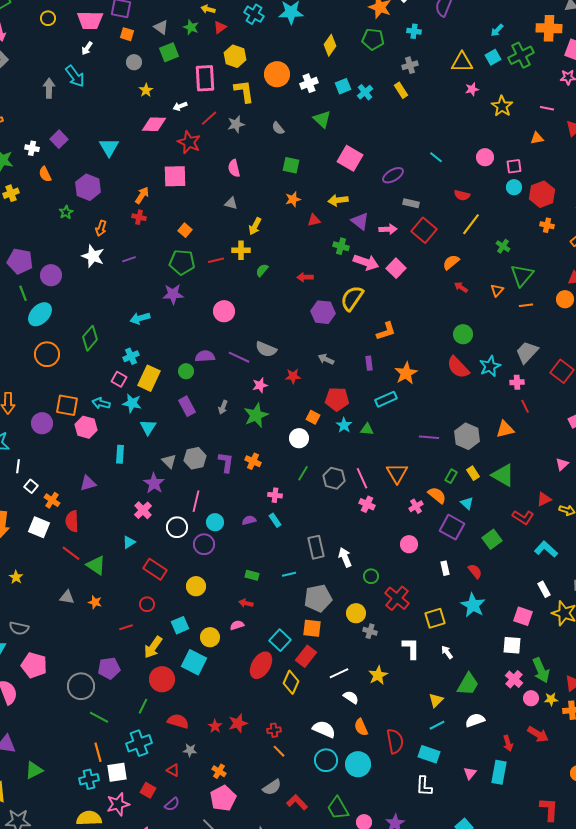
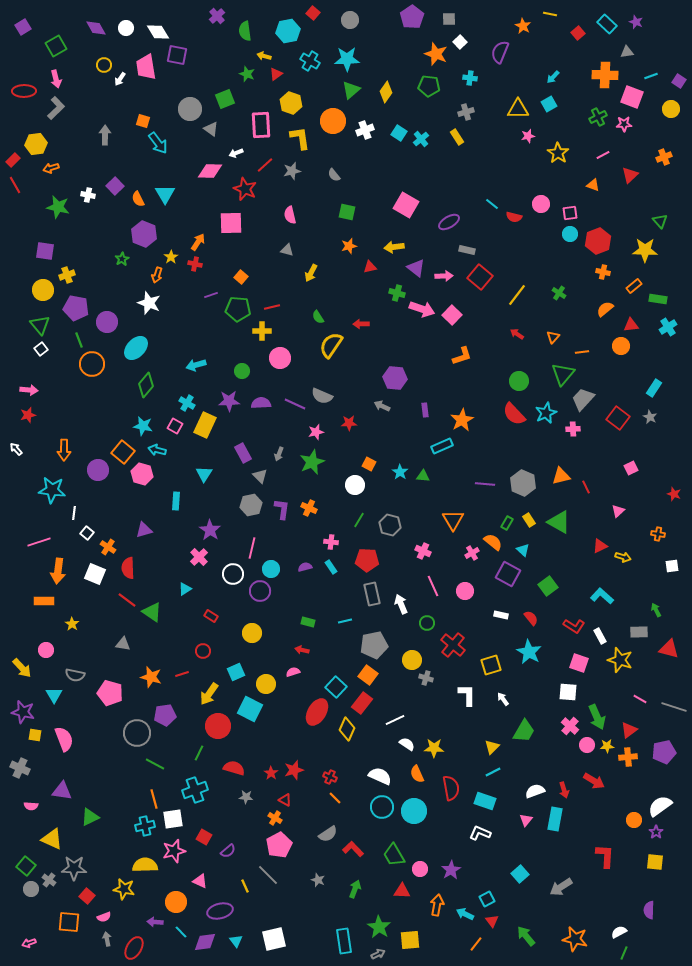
pink trapezoid: (90, 20) -> (146, 67), turned 80
gray triangle: (161, 27) -> (211, 129), moved
orange square: (127, 34) -> (143, 121), moved
white arrow: (87, 48) -> (120, 79), moved
green cross: (521, 55) -> (598, 117), moved, size x0.7
gray circle: (134, 62) -> (190, 109), size x1.5
cyan arrow: (75, 76) -> (158, 143), moved
cyan square: (343, 86) -> (399, 133), turned -35
yellow star: (146, 90) -> (171, 257), moved
pink line: (547, 108) -> (603, 155), turned -40
green triangle: (322, 119) -> (351, 90), moved, turned 36
orange triangle: (537, 138) -> (593, 185), turned 32
orange semicircle: (45, 174) -> (138, 199), moved
yellow cross: (11, 193) -> (67, 275), moved
red semicircle: (462, 195) -> (514, 217), moved
yellow line: (471, 224) -> (517, 295), moved
yellow cross: (241, 250) -> (262, 331), moved
purple line: (129, 259) -> (211, 295), moved
orange semicircle: (451, 262) -> (605, 309), moved
green semicircle: (262, 270) -> (318, 317), turned -72
green triangle: (522, 275) -> (563, 374), moved
purple star: (173, 294) -> (229, 401), moved
yellow semicircle: (352, 298) -> (331, 345), moved
purple hexagon: (323, 312) -> (395, 378), moved
cyan ellipse: (40, 314) -> (136, 348), moved
orange L-shape: (386, 331) -> (462, 356), moved
orange circle: (47, 354) -> (92, 364), moved
cyan cross: (131, 356) -> (187, 403), turned -35
green circle: (186, 371) -> (242, 371), moved
red pentagon: (337, 399) -> (367, 560), moved
cyan star: (132, 403) -> (143, 426), moved
orange square: (67, 405) -> (123, 452), turned 30
red line: (525, 406) -> (586, 487), moved
gray triangle: (169, 461) -> (260, 476), moved
pink line: (362, 478) -> (433, 586), moved
red L-shape: (523, 517) -> (574, 626), moved
white rectangle: (445, 568) -> (501, 615), turned -64
red rectangle: (155, 569) -> (211, 616), size x0.6
orange star: (95, 602) -> (151, 677), moved, size x1.5
orange square: (312, 628) -> (368, 675), turned 30
pink pentagon: (34, 665) -> (110, 693), moved
yellow star: (378, 675) -> (434, 748), moved, turned 30
white semicircle: (475, 720) -> (535, 791), moved
red cross: (274, 730) -> (330, 777), turned 32
red triangle: (173, 770) -> (285, 800), moved
white L-shape: (424, 786) -> (480, 833), turned 110

